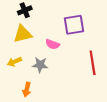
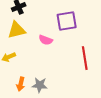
gray star: (40, 65) -> (40, 85), moved

